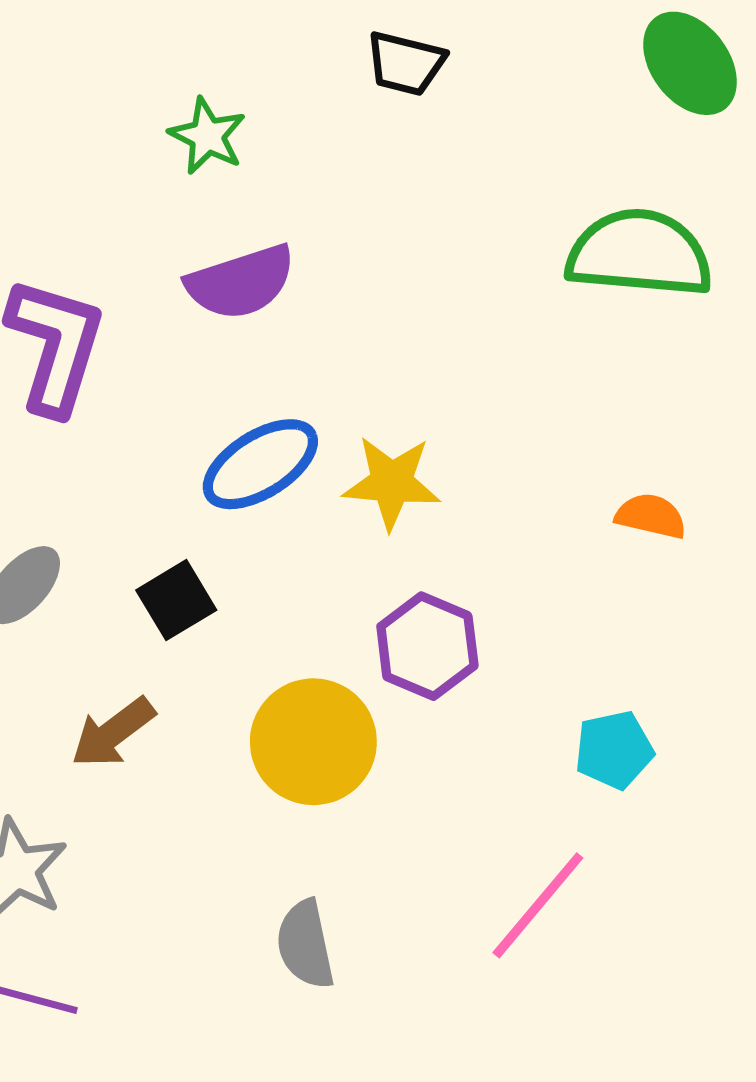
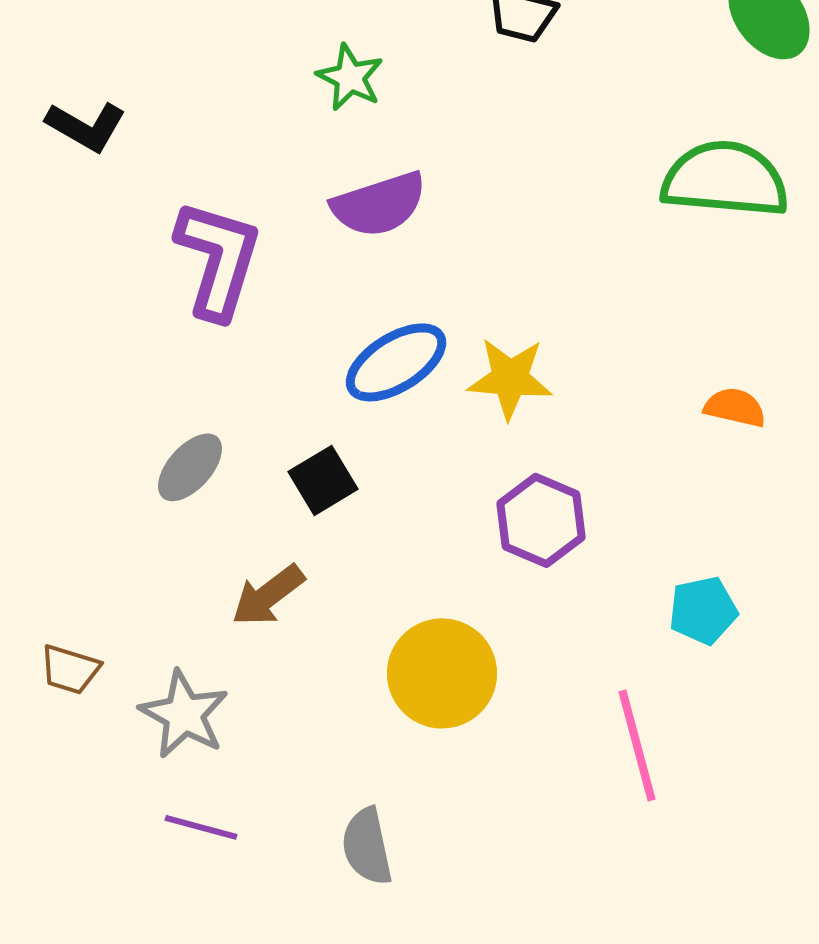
yellow circle: (313, 742) -> (442, 673), moved
pink line: (538, 905) -> (637, 745), turned -55
gray semicircle: (305, 944) -> (367, 846), moved

